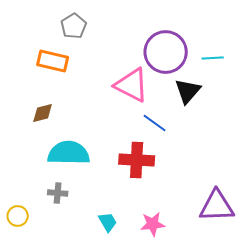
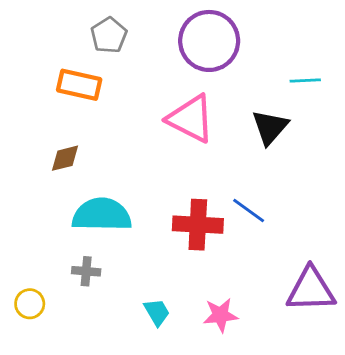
purple circle: (166, 52) -> (209, 41), moved
blue line: (155, 123) -> (249, 211), moved

